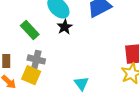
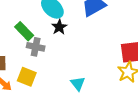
gray cross: (36, 59) -> (36, 47), moved

